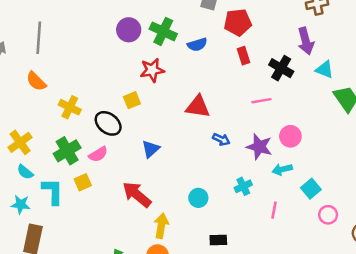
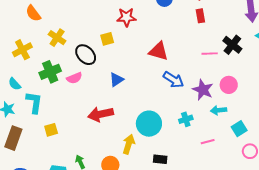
black cross: (281, 68) -> (232, 45), moved
blue arrow: (221, 139) -> (174, 80), size x1.5
yellow cross: (20, 142) -> (22, 50), moved
yellow square: (83, 182) -> (51, 130), moved
red arrow: (137, 195) -> (101, 114), turned -60
cyan circle: (198, 198) -> (149, 124), size x1.6
pink line: (274, 210) -> (208, 142), turned 56
yellow arrow: (161, 226) -> (129, 144), moved

